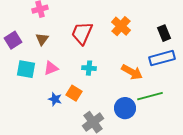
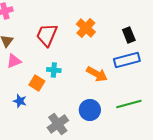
pink triangle: (51, 68) -> (14, 61), moved
orange square: (74, 93) -> (37, 83), moved
green line: (150, 96) -> (129, 104), moved

